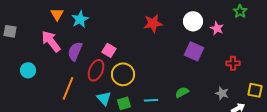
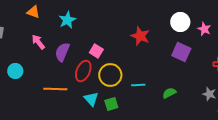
orange triangle: (57, 14) -> (33, 12), moved, turned -40
red star: (153, 23) -> (140, 36), moved, turned 30
pink arrow: (51, 41) -> (38, 42), size x0.7
orange line: (68, 88) -> (55, 89), turned 70
cyan line: (151, 100) -> (138, 85), moved

